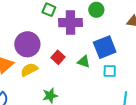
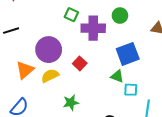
green triangle: (84, 62) -> (117, 76), moved
cyan square: (110, 71) -> (131, 90), moved

